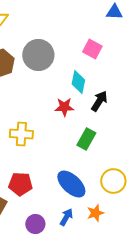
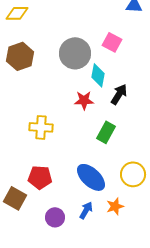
gray circle: (38, 55) -> (75, 53), moved

